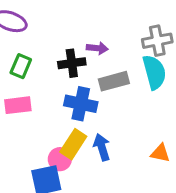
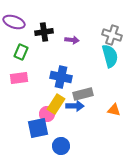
gray cross: (157, 41) -> (112, 35), turned 30
black cross: (72, 63) -> (44, 32), moved
gray rectangle: (114, 81) -> (83, 94), moved
blue arrow: (102, 147) -> (75, 106), turned 108

